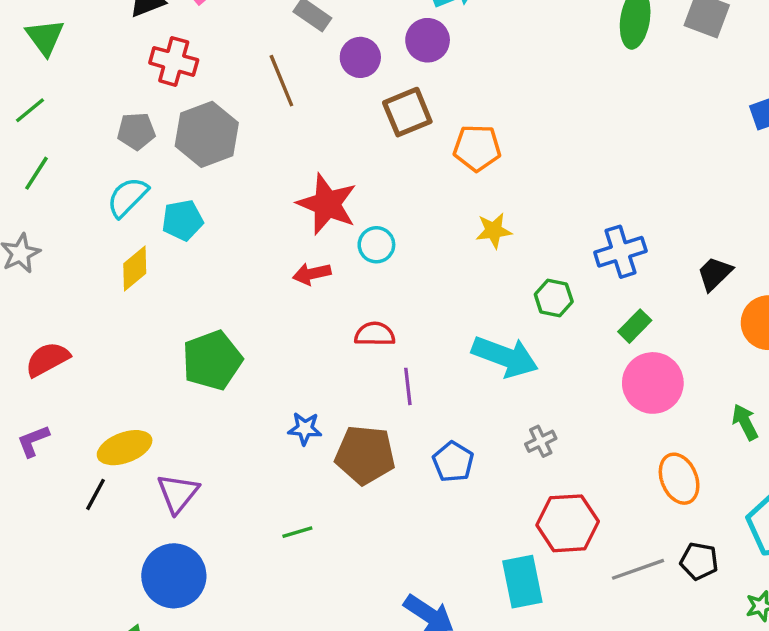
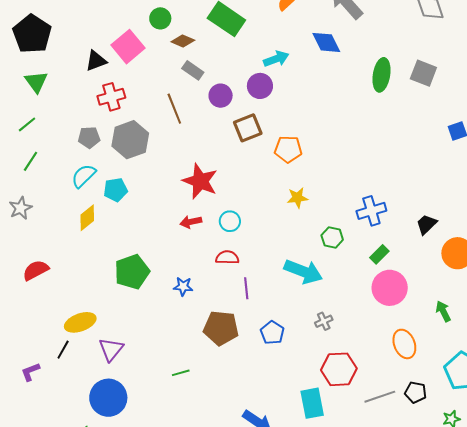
red cross: (174, 61) -> (111, 97), turned -32
cyan circle: (376, 245) -> (230, 221), moved
blue star: (305, 429) -> (183, 286), moved
purple L-shape: (33, 441) -> (30, 372), moved

